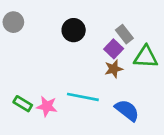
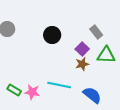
gray rectangle: (124, 34) -> (96, 32), moved

